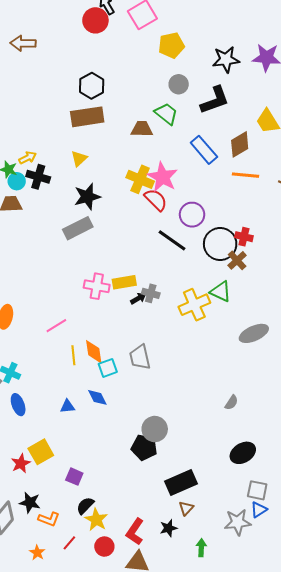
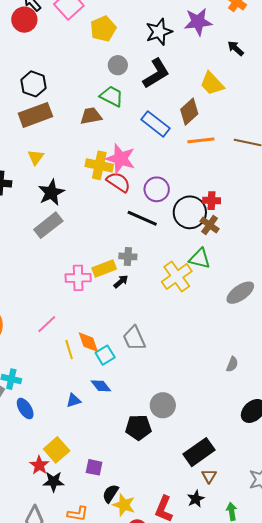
gray cross: (151, 293) -> (128, 256), moved
black pentagon: (144, 447) -> (138, 427), moved
black star: (30, 503) -> (53, 482), moved

